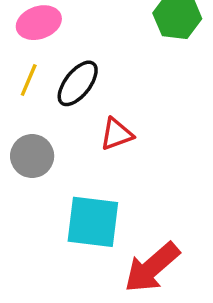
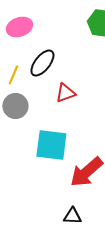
yellow line: (29, 80) -> (13, 75), moved

